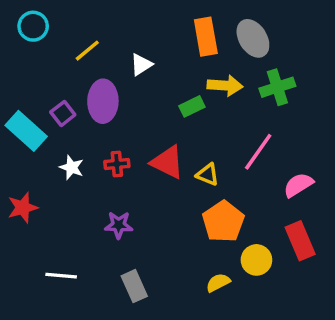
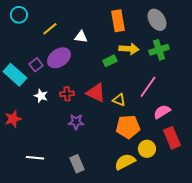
gray ellipse: (253, 38) -> (157, 20), moved
white triangle: (141, 65) -> (81, 37), turned 40
purple ellipse: (103, 101) -> (59, 58), turned 55
pink semicircle: (298, 185) -> (162, 112), moved
orange pentagon: (223, 222) -> (128, 127), turned 30
purple star: (119, 225) -> (76, 122), moved
yellow semicircle: (218, 283) -> (125, 162), size x1.5

